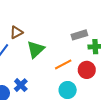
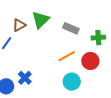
gray rectangle: (79, 35) -> (71, 28), moved, turned 42
green triangle: (36, 49) -> (41, 20), moved

